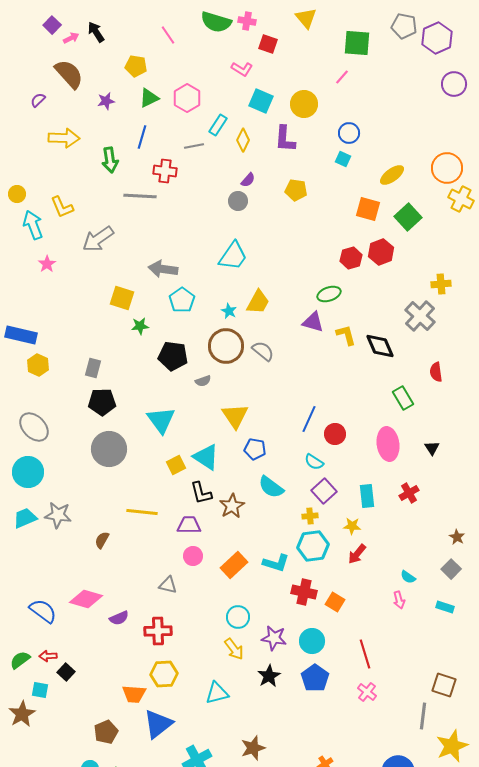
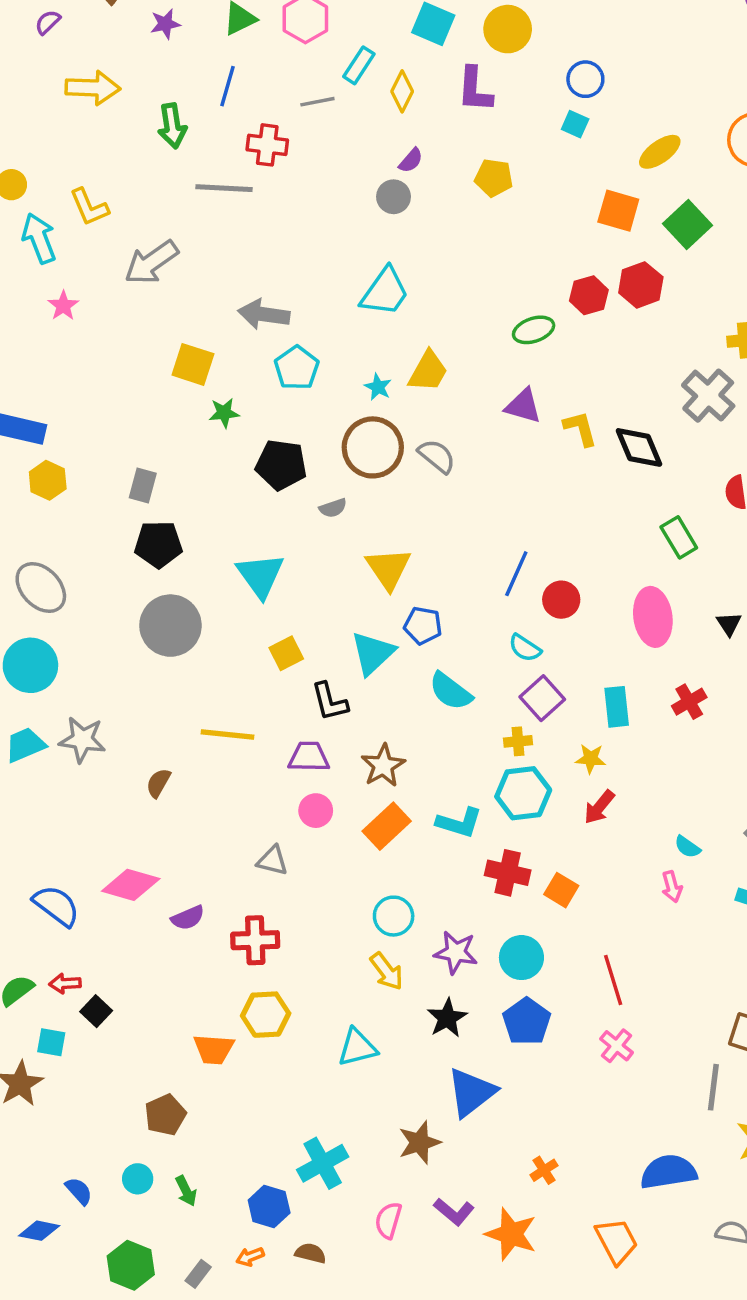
green ellipse: (329, 294) -> (534, 330), moved
cyan triangle: (206, 457) -> (373, 653), moved, turned 44
brown star: (232, 506) -> (383, 766), moved
blue triangle: (158, 724) -> (471, 1092), moved

